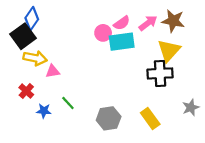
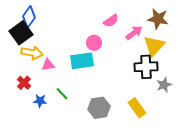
pink arrow: (148, 23) -> (134, 33), moved
pink circle: (103, 33) -> (94, 43), moved
cyan rectangle: (122, 42) -> (82, 61), moved
gray star: (191, 107) -> (164, 85), moved

